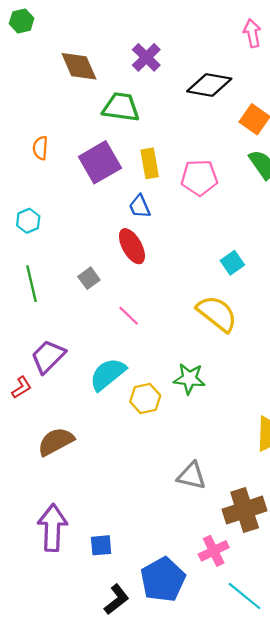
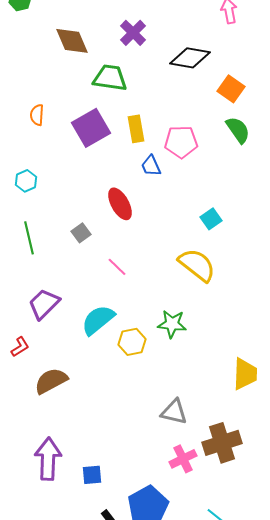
blue trapezoid: (140, 206) -> (151, 166), moved
red L-shape: (22, 387) -> (20, 347), moved
pink cross: (214, 551) -> (183, 459), moved

